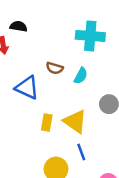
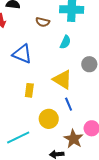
brown semicircle: (55, 68) -> (43, 22), moved
yellow rectangle: (47, 123) -> (29, 90), moved

